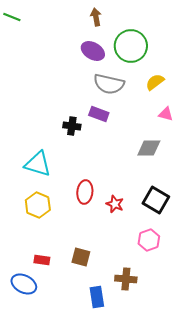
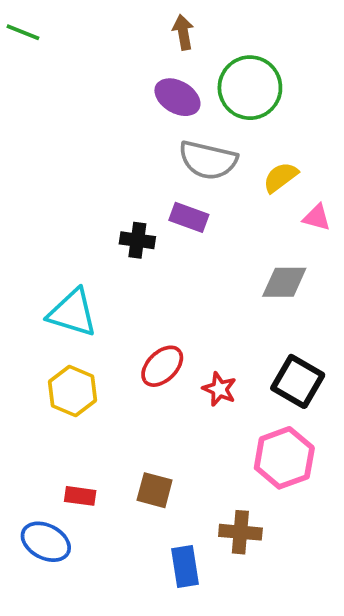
yellow semicircle: (155, 82) -> (280, 177), moved
red ellipse: (85, 192) -> (162, 366), turned 40
pink hexagon: (149, 240) -> (284, 458), size x1.4

